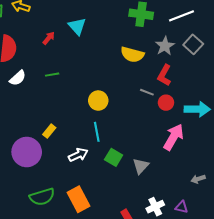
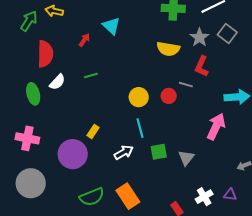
red circle: (166, 103) -> (169, 96), moved
green square: (114, 157) -> (159, 152), turned -36

